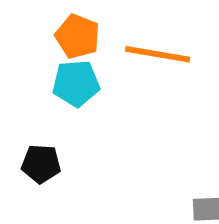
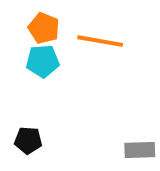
black pentagon: (41, 164) -> (28, 140), moved

